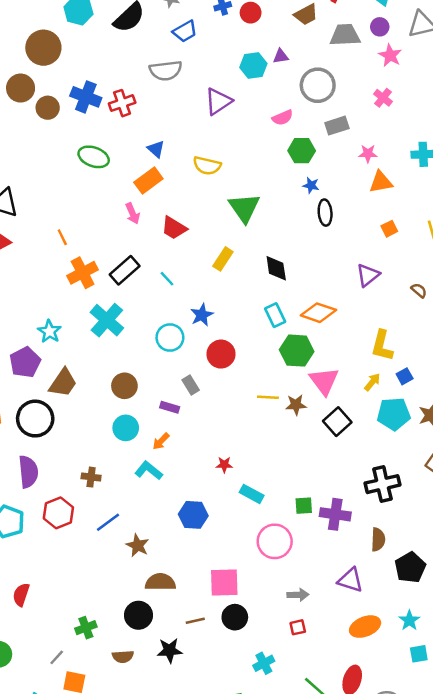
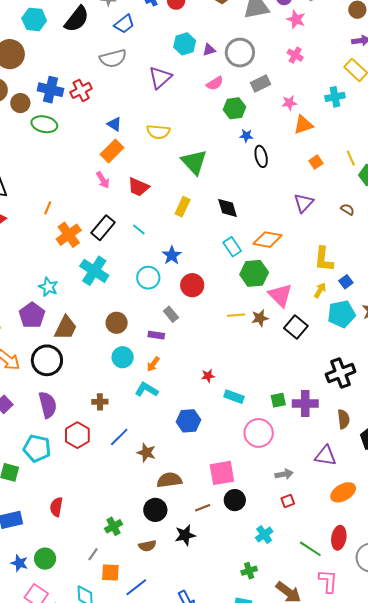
purple triangle: (281, 56) -> (209, 50), moved
green ellipse: (94, 157) -> (44, 124), moved
orange line: (62, 237) -> (48, 208), turned 56

